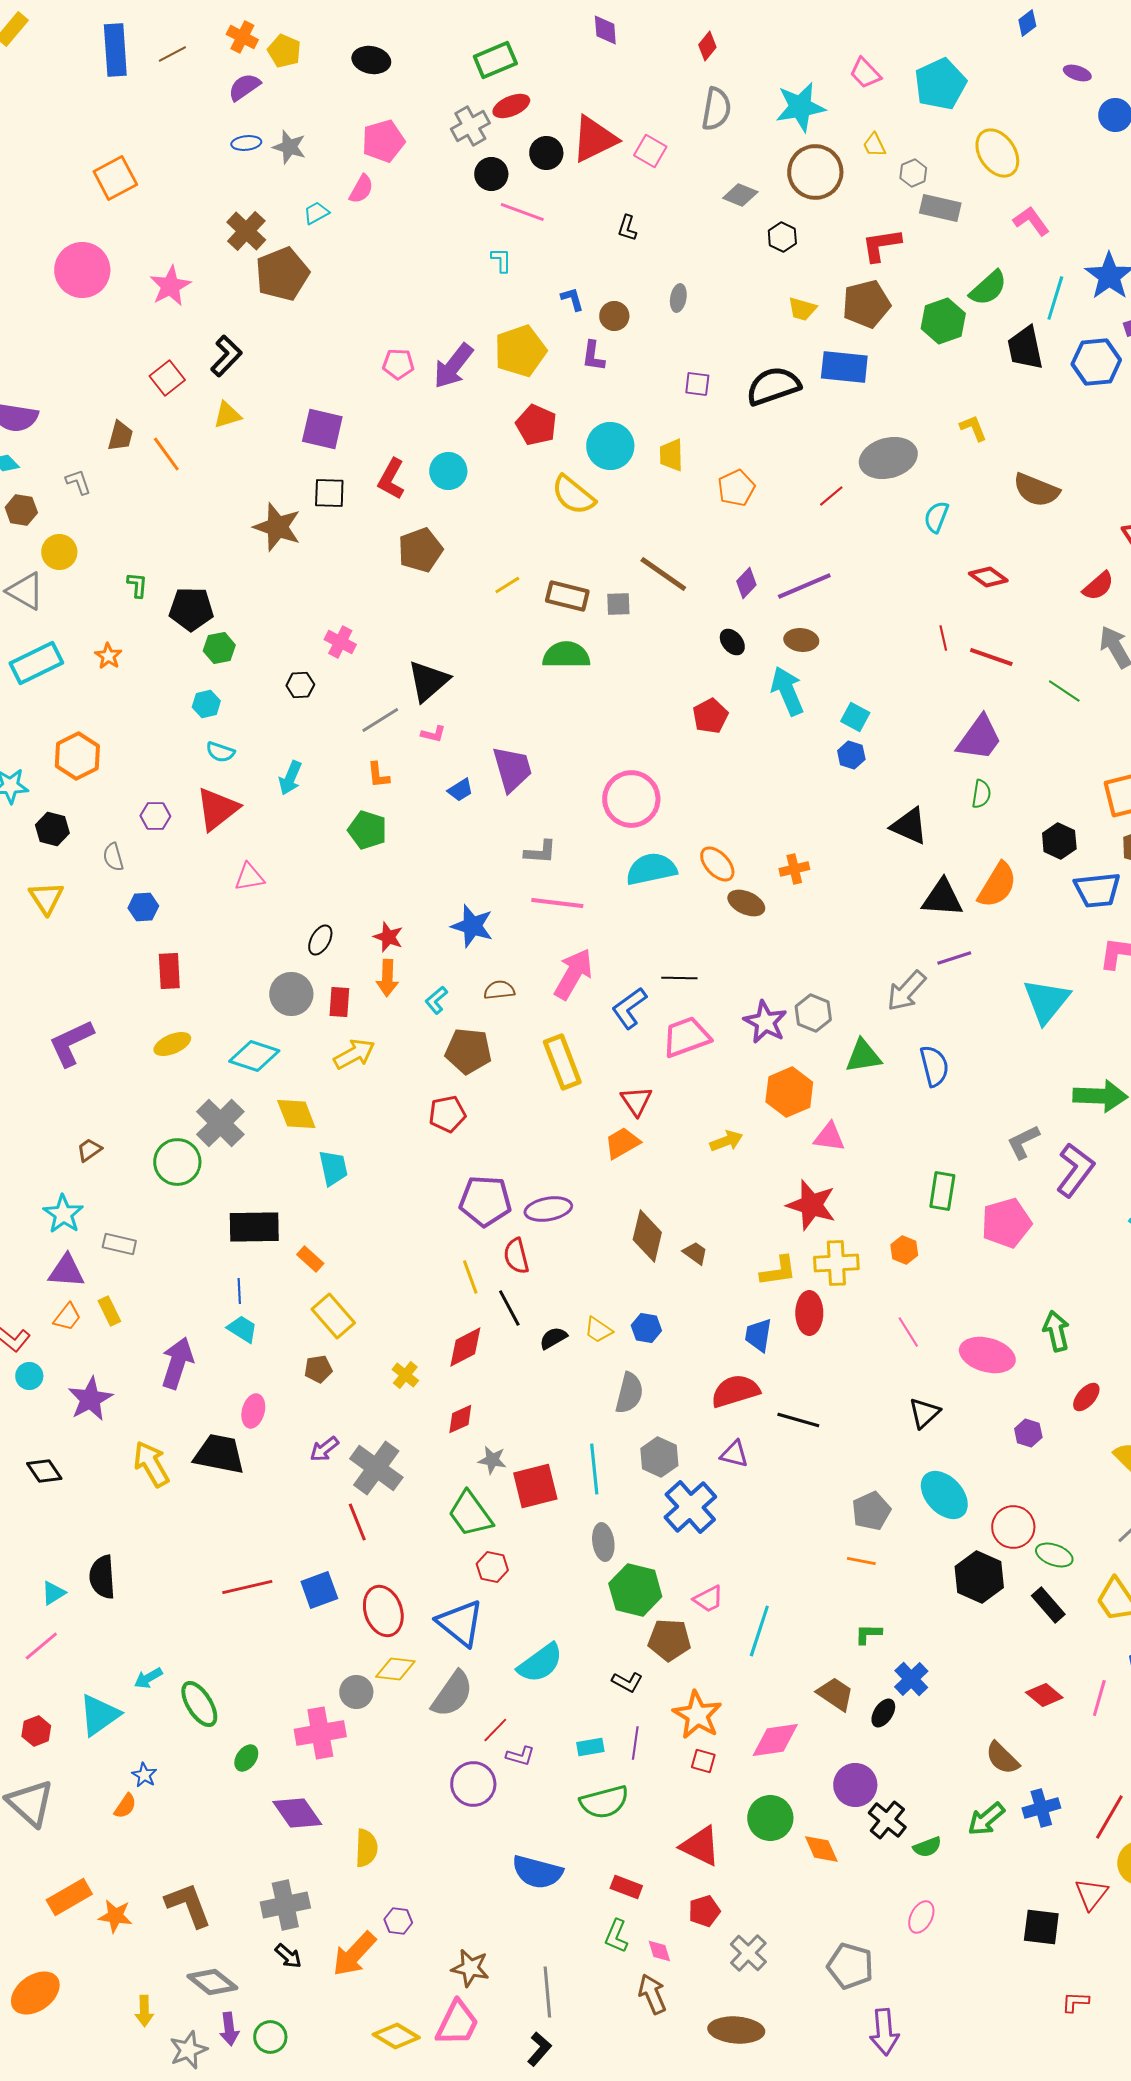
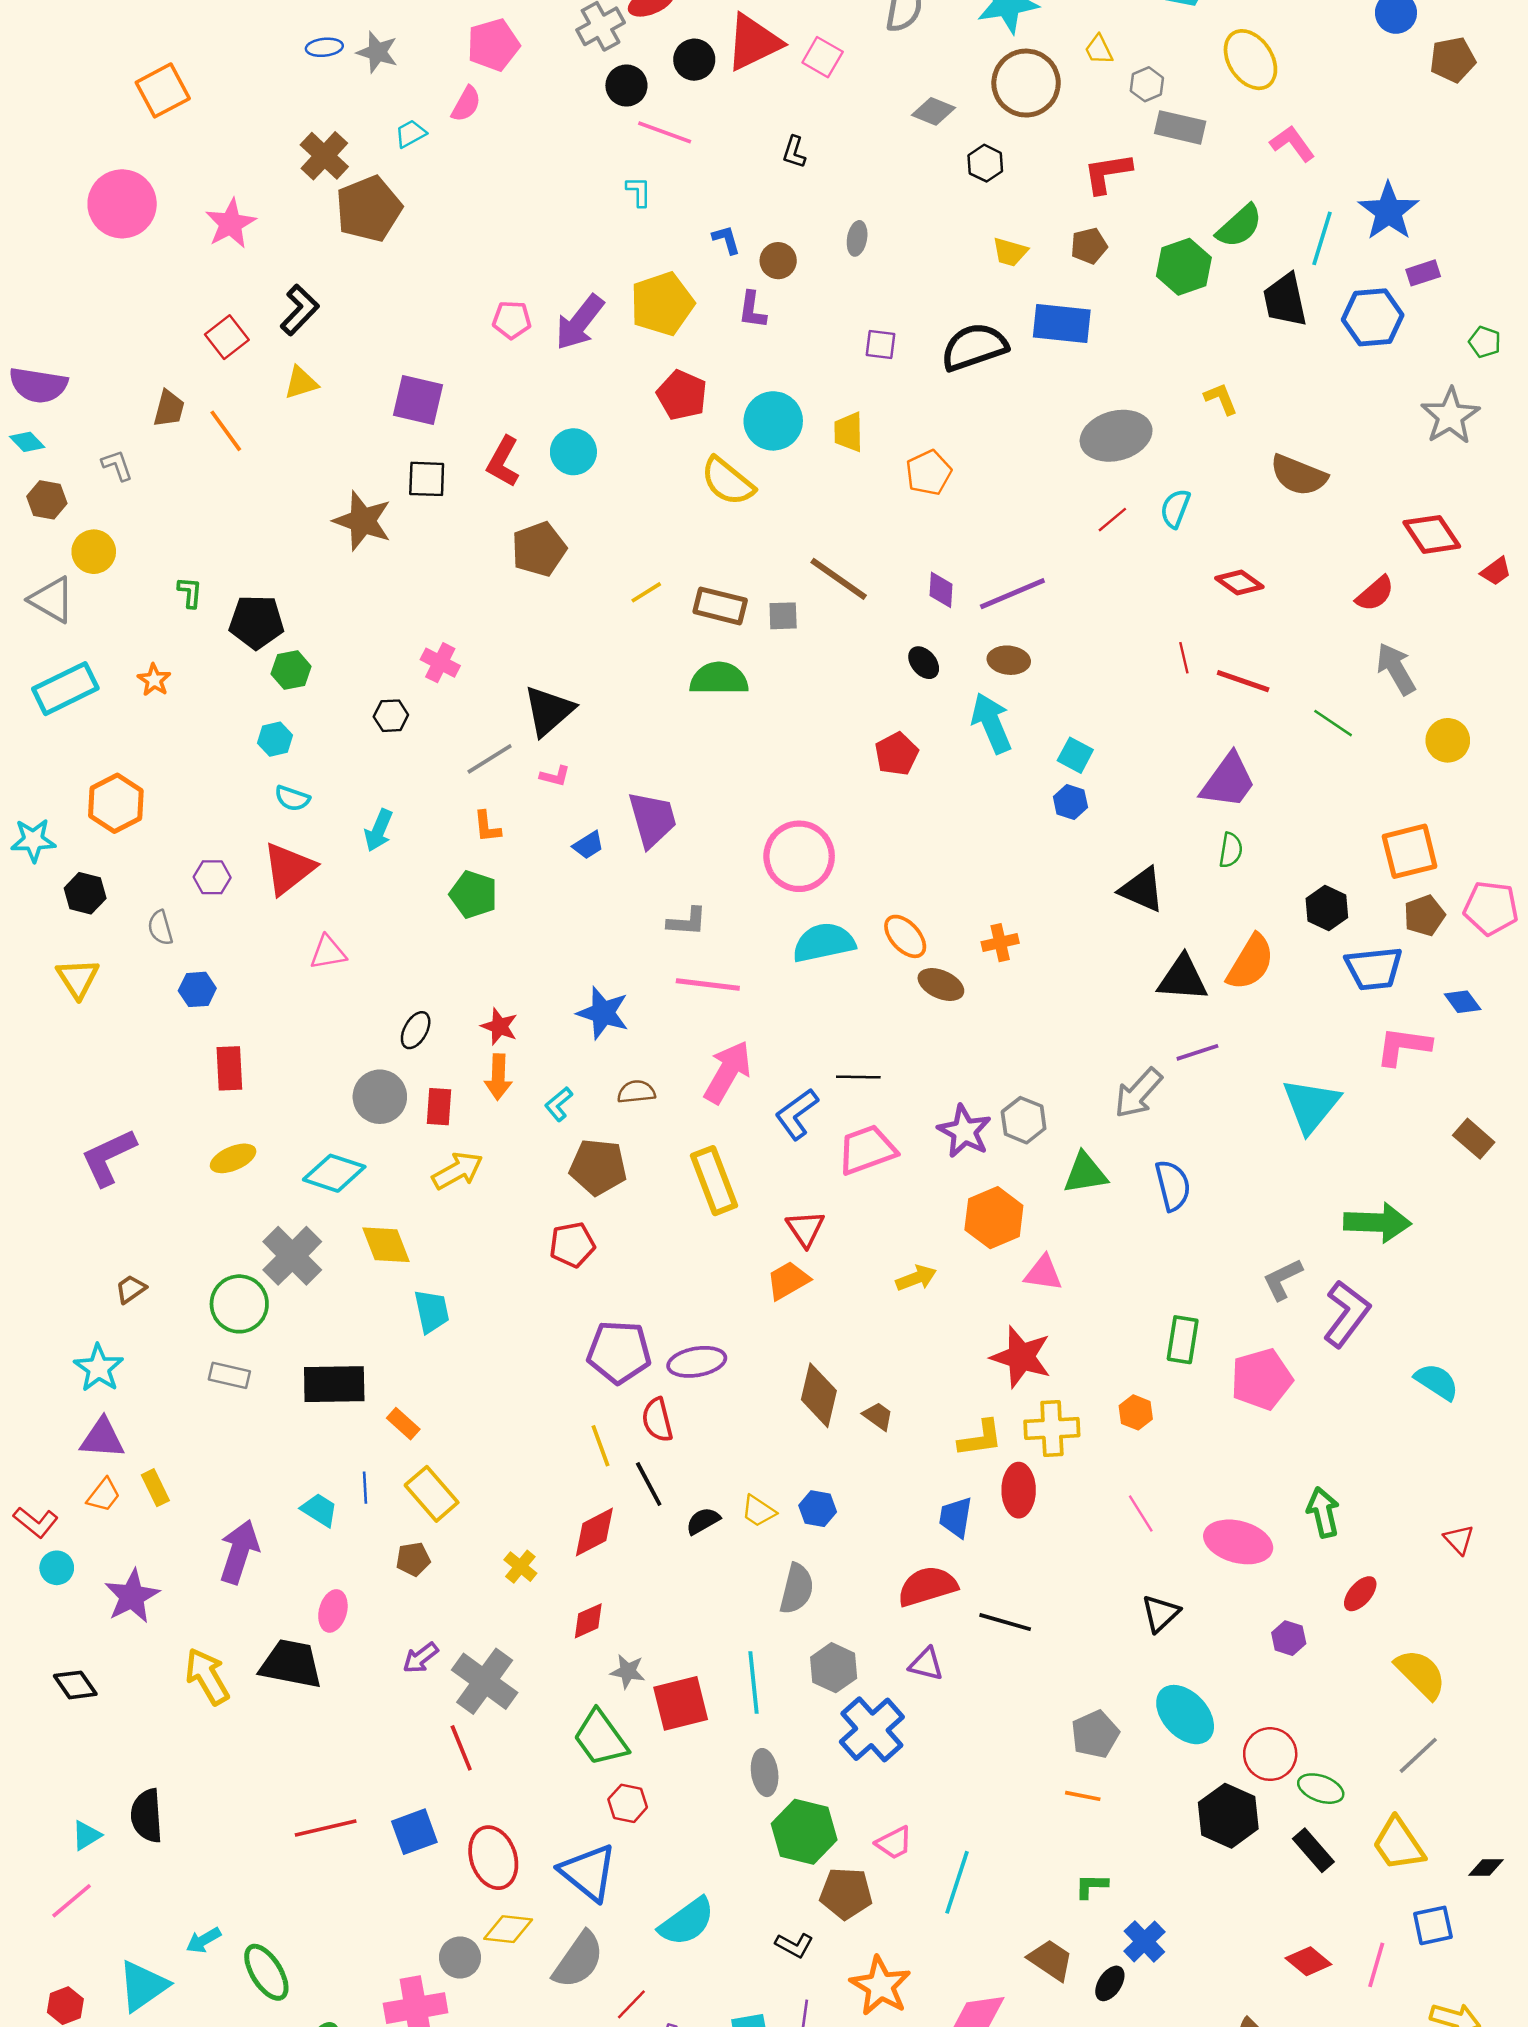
brown pentagon: (866, 304) -> (1089, 246), size x0.6
red line: (831, 496) -> (1112, 520), moved
purple diamond: (746, 583) -> (941, 590), turned -40
gray rectangle: (119, 1244) -> (229, 1375), moved
blue line: (239, 1291) -> (365, 1488), moved

